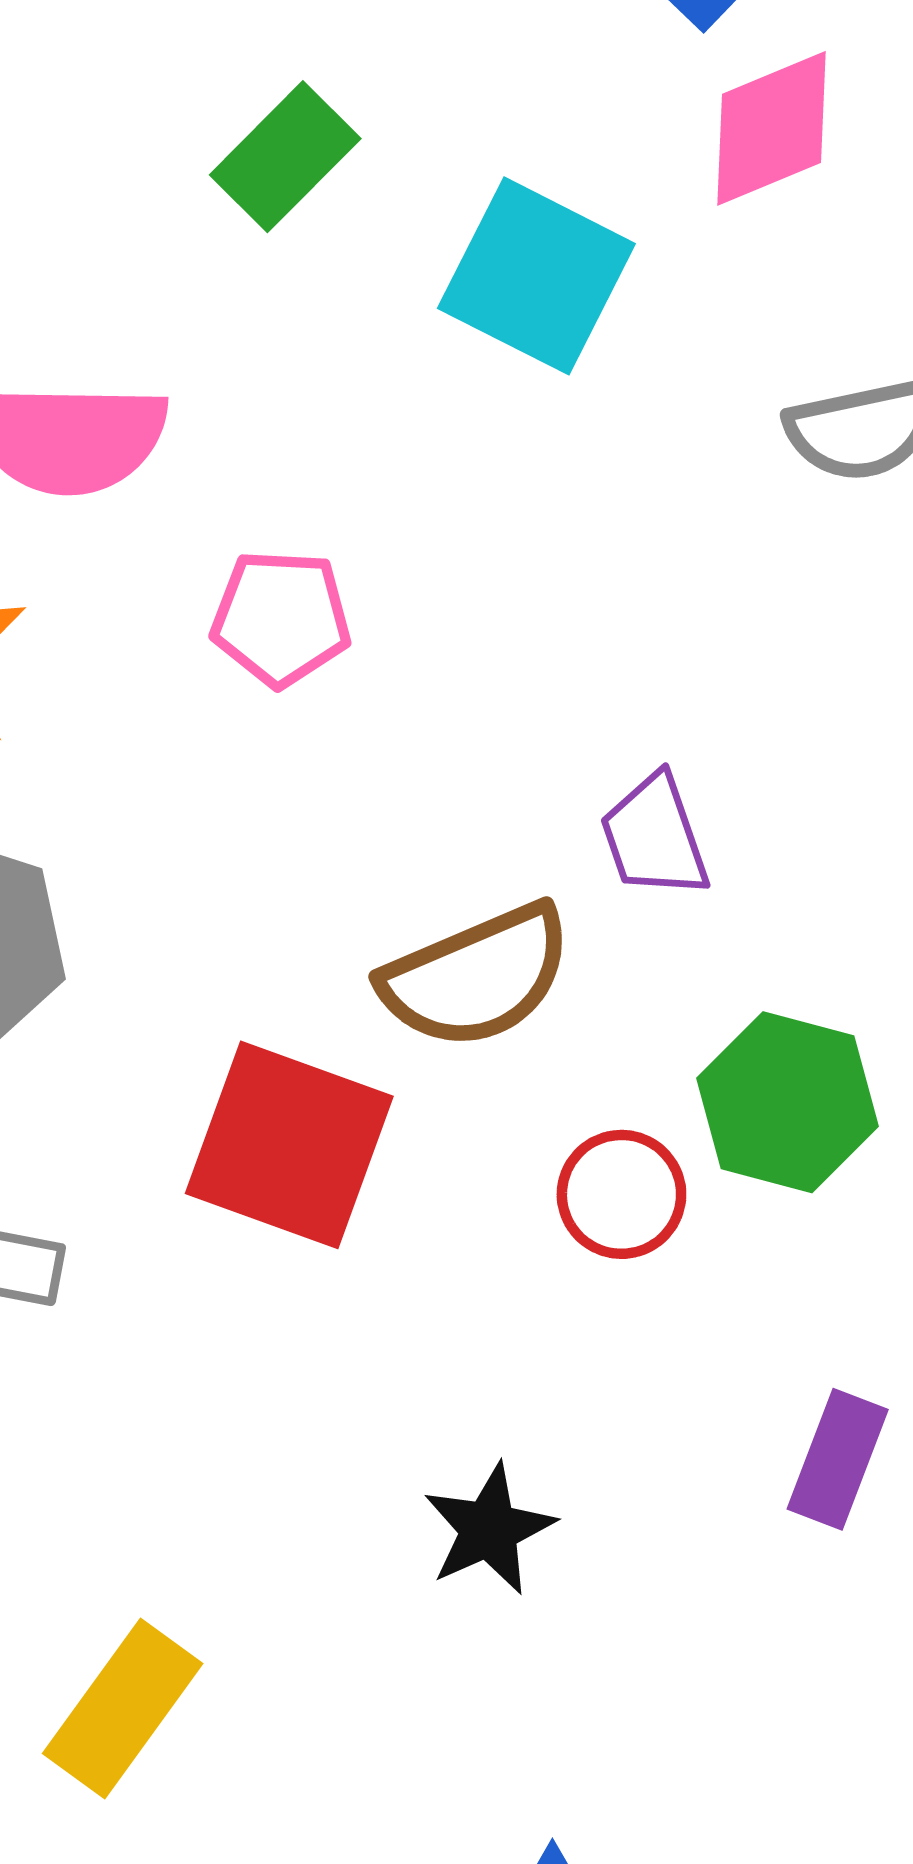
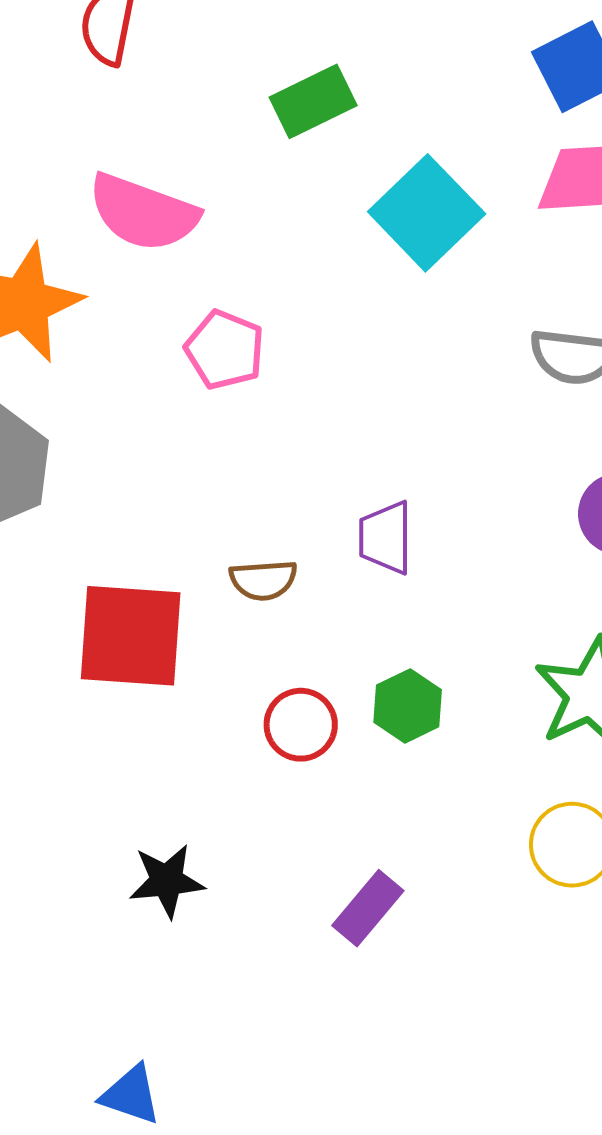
brown semicircle: (477, 977) -> (263, 580), size x0.6
green hexagon: (787, 1102) -> (408, 706), size x0.7
red square: (289, 1145) -> (131, 636), turned -35

